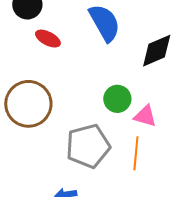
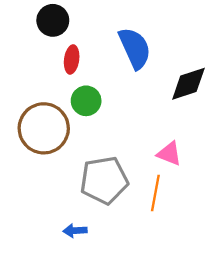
red ellipse: (48, 39) -> (72, 59), turned 65
green circle: (117, 99) -> (86, 101), moved

